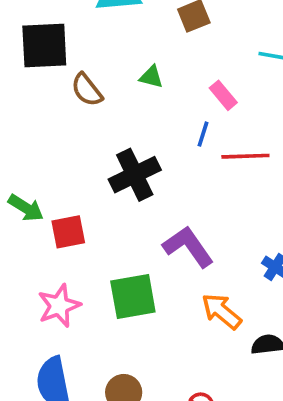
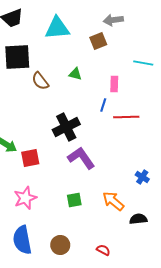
pink rectangle: (223, 95) -> (114, 84), turned 42
purple L-shape: (188, 247) -> (81, 158), moved
green square: (133, 296) -> (74, 200), moved, size x0.6

